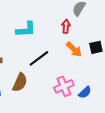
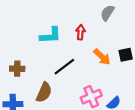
red arrow: (66, 26) -> (81, 32), moved

